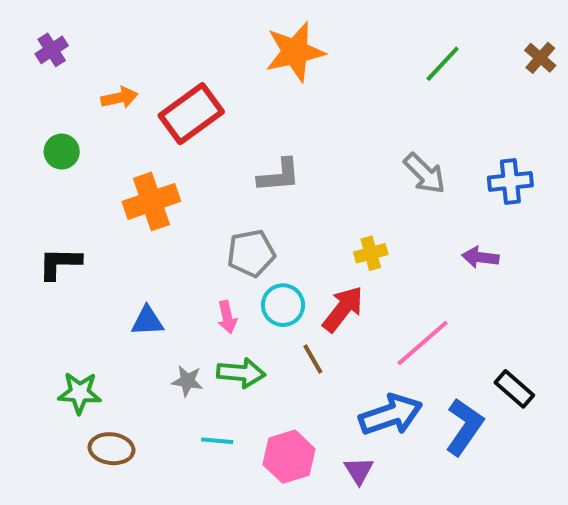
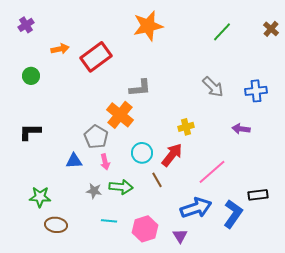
orange cross: (151, 201) -> (120, 115), moved, turned -32
gray pentagon: (251, 253) -> (96, 137), moved, turned -30
pink arrow: (227, 317) -> (105, 162), moved
black rectangle: (514, 389) -> (258, 195), turned -48

